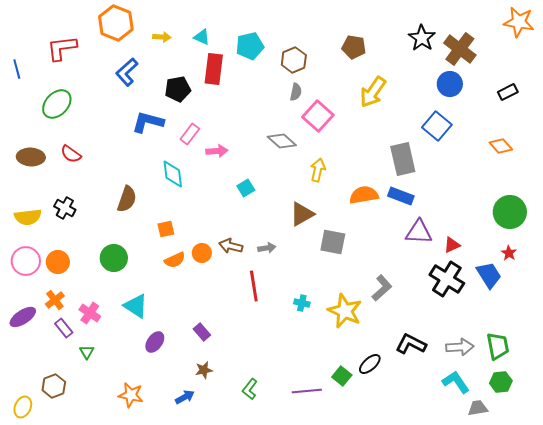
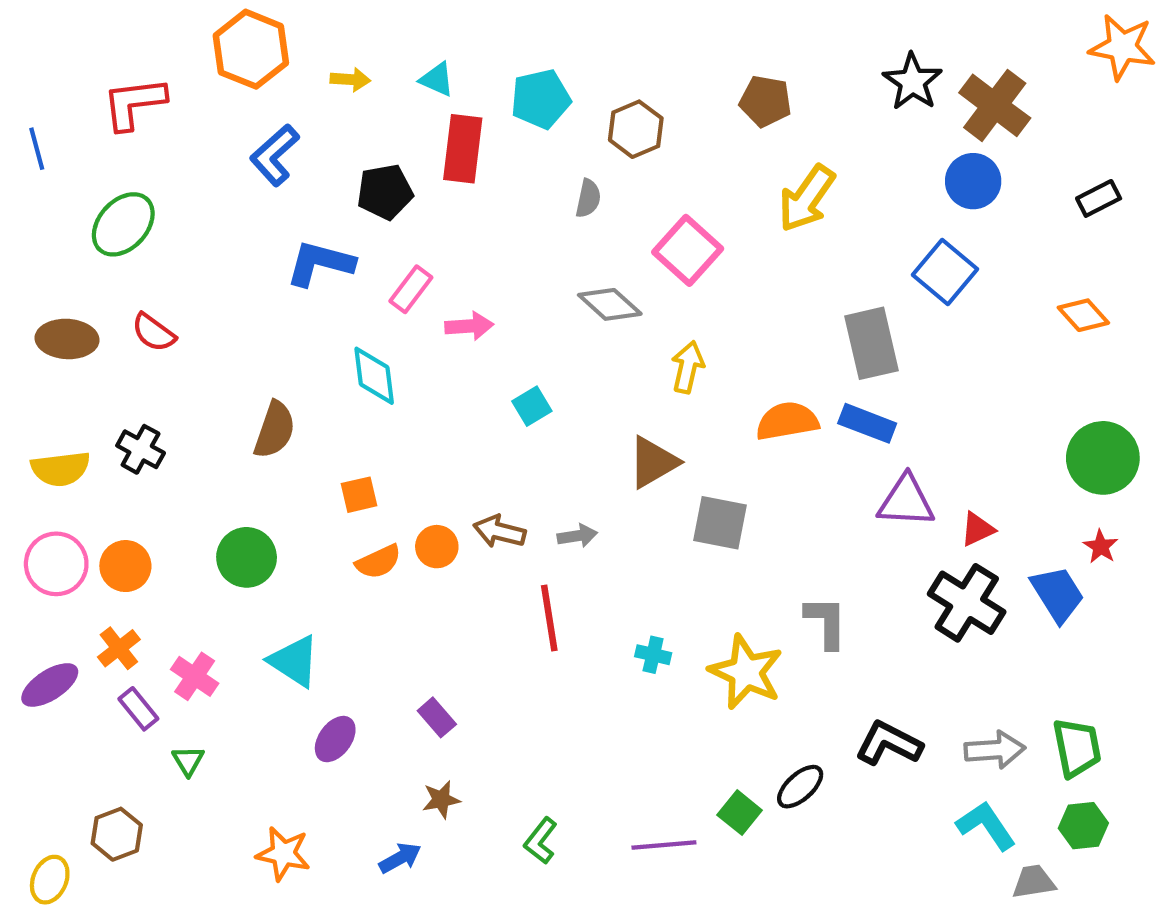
gray semicircle: (296, 92) -> (588, 198), moved
gray L-shape: (382, 288) -> (826, 622), turned -48

